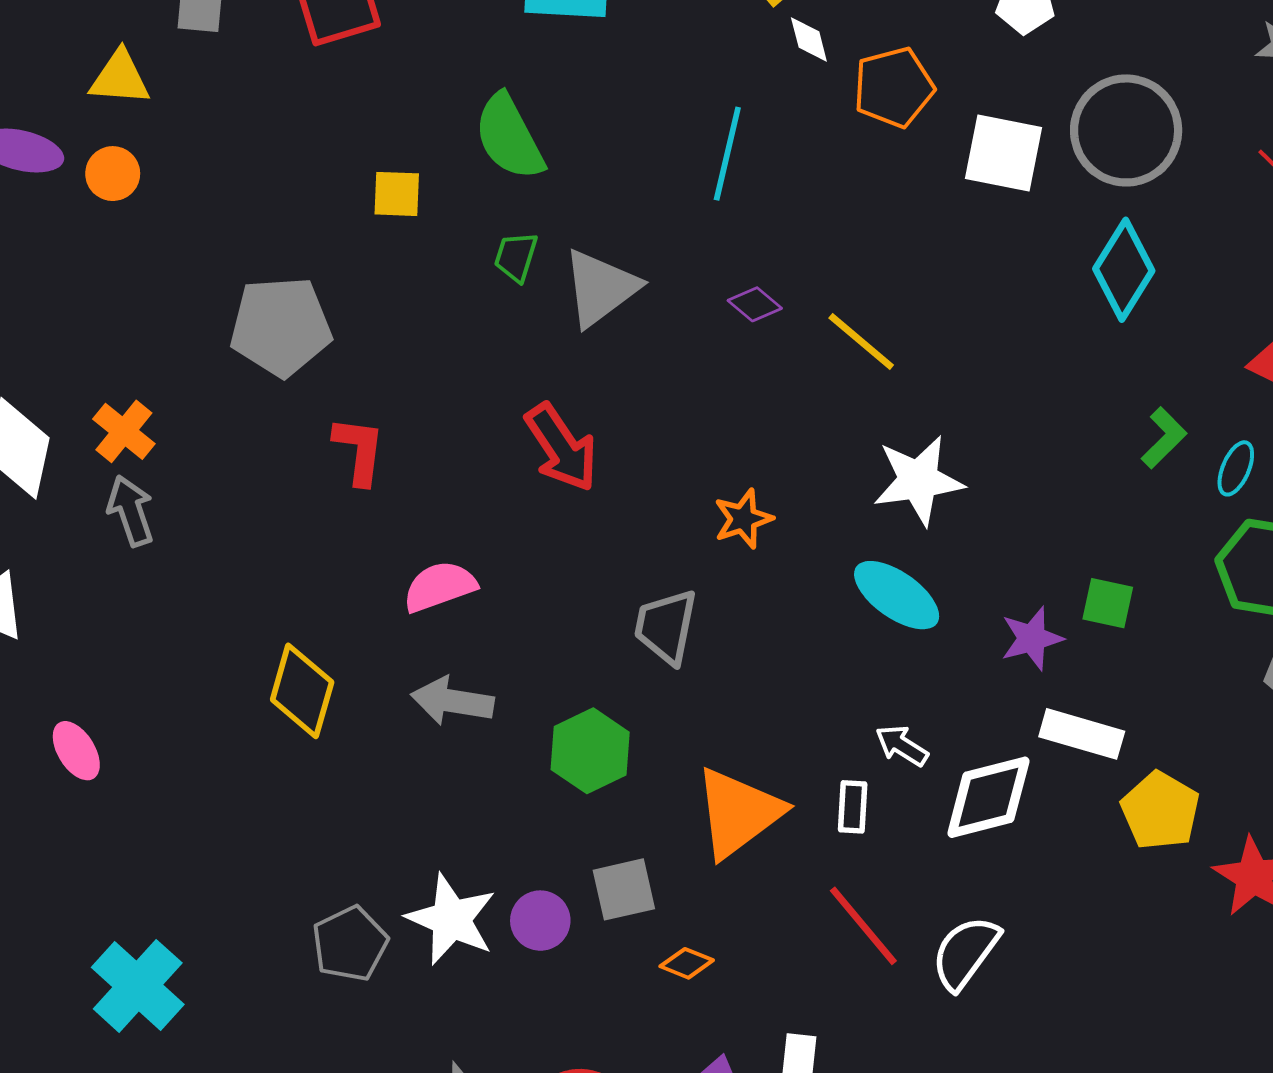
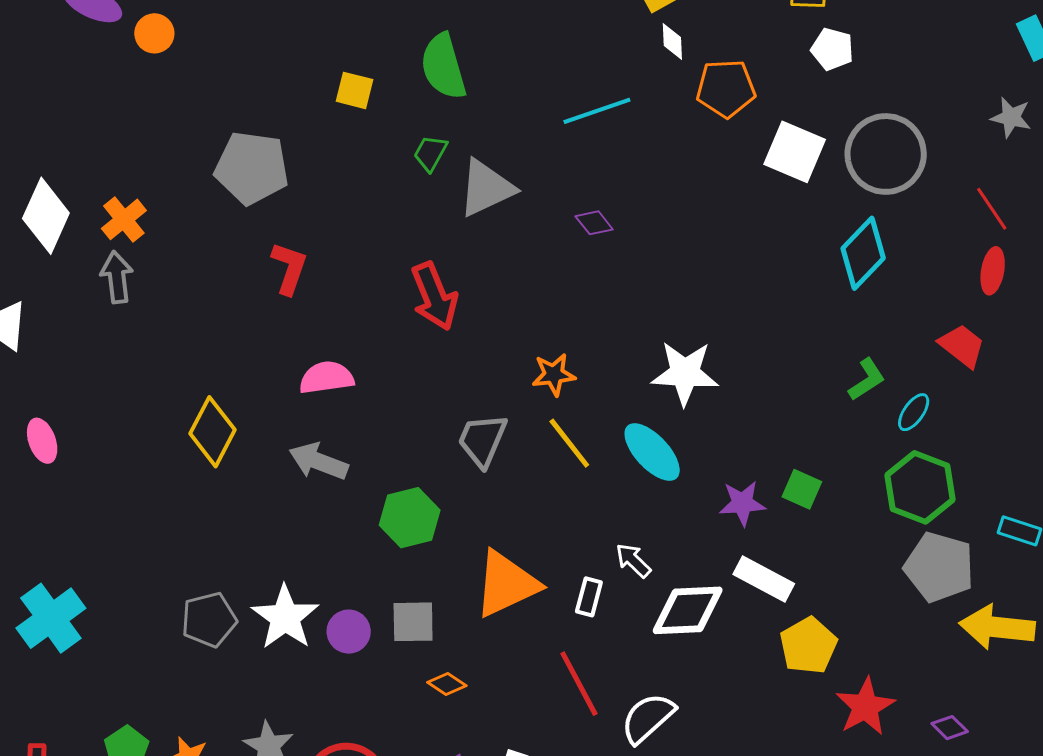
cyan line: (727, 154) -> (597, 111), turned 46
yellow line: (861, 342) -> (569, 443), moved

